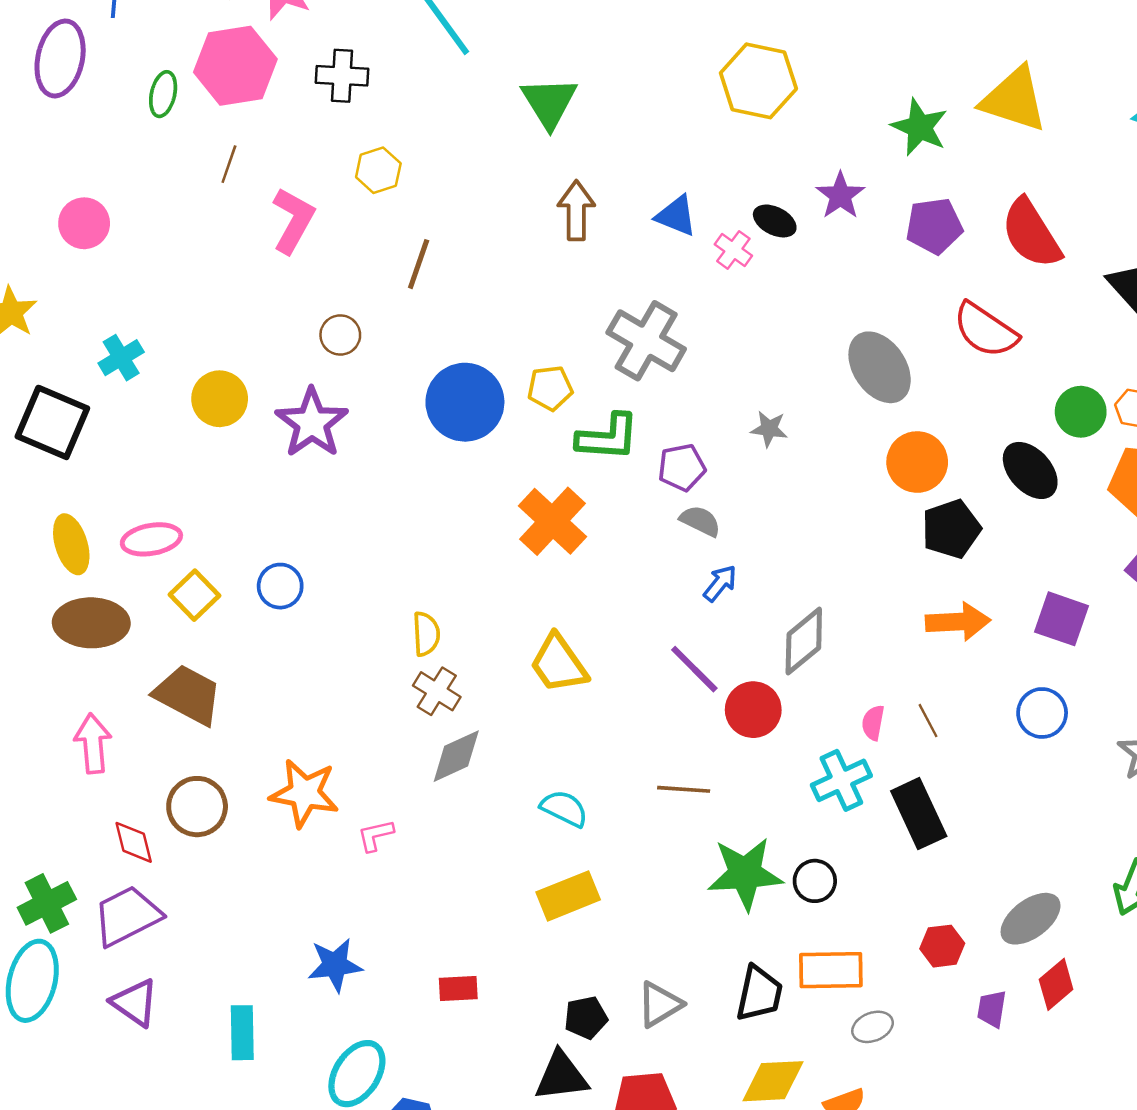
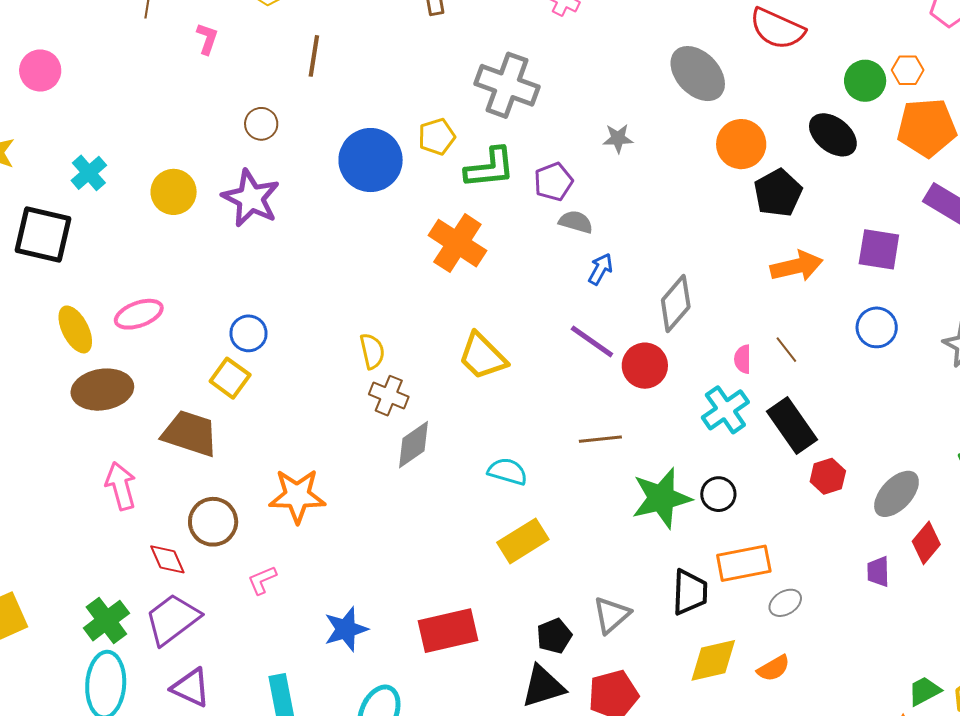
pink L-shape: (293, 220) -> (207, 39), size x0.6
yellow square: (194, 595) -> (230, 378), moved
pink L-shape: (376, 835) -> (262, 580), moved
red hexagon: (942, 946) -> (828, 476), moved
red rectangle: (458, 989) -> (448, 631), size x1.8

